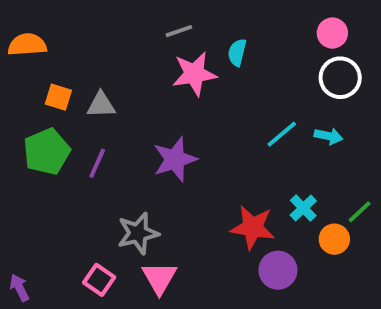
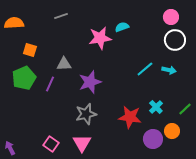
gray line: (179, 31) -> (61, 16), moved
cyan semicircle: (237, 52) -> (122, 27), turned 56
gray triangle: (101, 105) -> (64, 64), moved
gray star: (138, 233) -> (86, 114), moved
orange circle: (334, 239) -> (172, 131), moved
purple circle: (278, 270) -> (153, 139), moved

